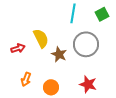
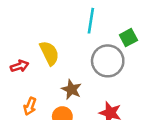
green square: (102, 14) -> (128, 38), moved
brown star: (59, 54) -> (71, 89), moved

